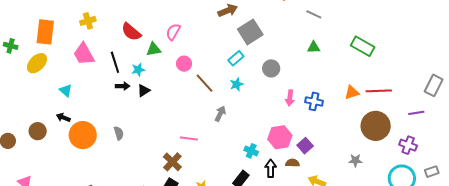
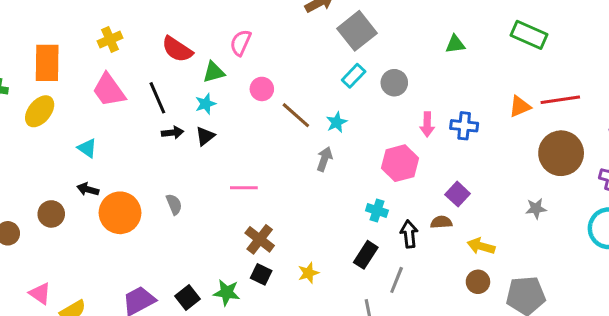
cyan rectangle: (236, 58) -> (354, 76), moved
cyan star: (138, 70) -> (206, 104), moved
cyan star: (237, 84) -> (337, 122), moved
pink hexagon: (280, 137) -> (400, 163), moved
pink line: (189, 138) -> (244, 188), moved

